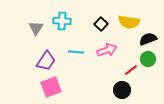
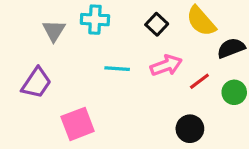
yellow semicircle: (129, 22) -> (201, 21), turned 40
green circle: (148, 59) -> (234, 92), moved
purple trapezoid: (46, 61) -> (36, 83), moved
red line: (131, 70) -> (199, 81), moved

